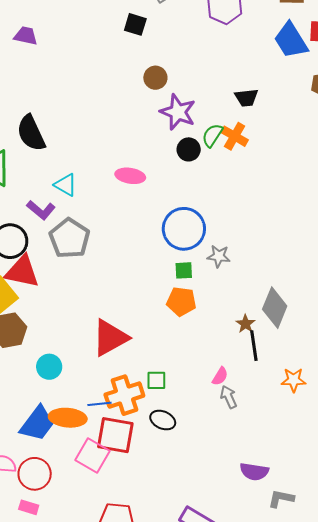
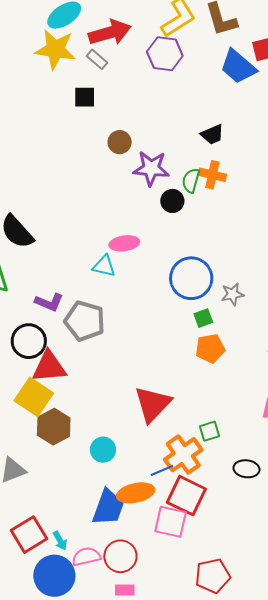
cyan triangle: (66, 185) -> (104, 266), moved
black ellipse: (163, 420) -> (247, 469), moved
red square: (115, 435) -> (186, 496), turned 33

